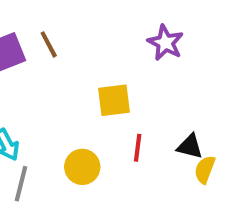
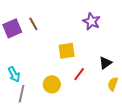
black triangle: (190, 147) -> (105, 63), moved, turned -48
red line: (138, 148) -> (79, 74), turned 32

